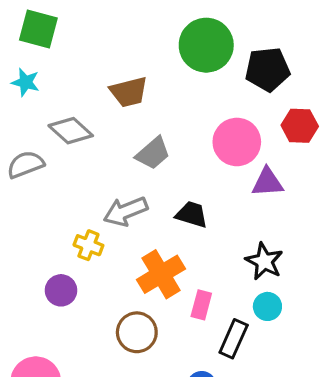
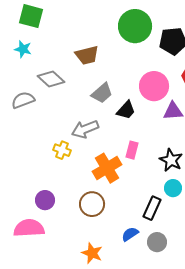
black trapezoid: (192, 215) -> (126, 110), moved, turned 115
purple circle: (61, 290) -> (45, 200), moved
pink rectangle: (201, 305) -> (132, 150), moved

